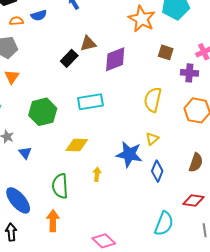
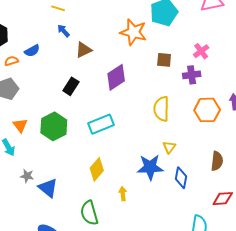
brown triangle: (88, 44) -> (84, 50), moved
orange triangle: (12, 77) -> (20, 125), moved
green hexagon: (43, 112) -> (54, 126), moved
yellow diamond: (77, 145) -> (97, 169), turned -40
blue triangle: (25, 153) -> (48, 188), size x1.5

